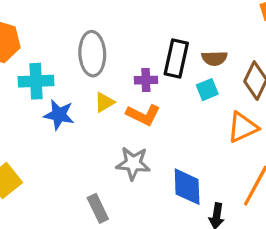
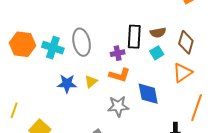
cyan cross: (36, 81) -> (53, 48), moved, turned 30
yellow triangle: (104, 102) -> (91, 82), moved
blue diamond: (187, 187) -> (148, 94), moved

